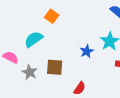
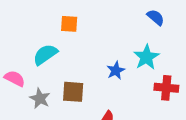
orange square: (52, 16) -> (69, 24), turned -32

